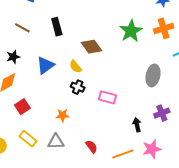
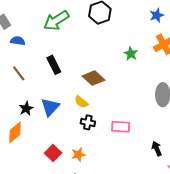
brown line: (22, 28) -> (19, 73), turned 35
green star: (131, 31) -> (131, 54), size x0.6
black star: (13, 57) -> (26, 109), moved
red square: (22, 107) -> (53, 153), moved

